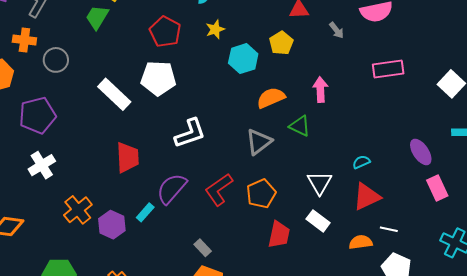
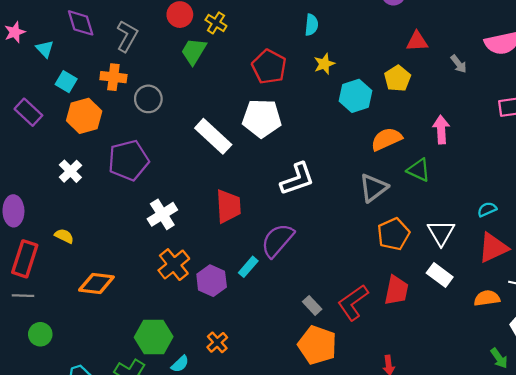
white cross: (42, 165) -> (162, 214), moved
red L-shape: (219, 189) -> (353, 302), moved
orange pentagon: (261, 194) -> (393, 234), moved

